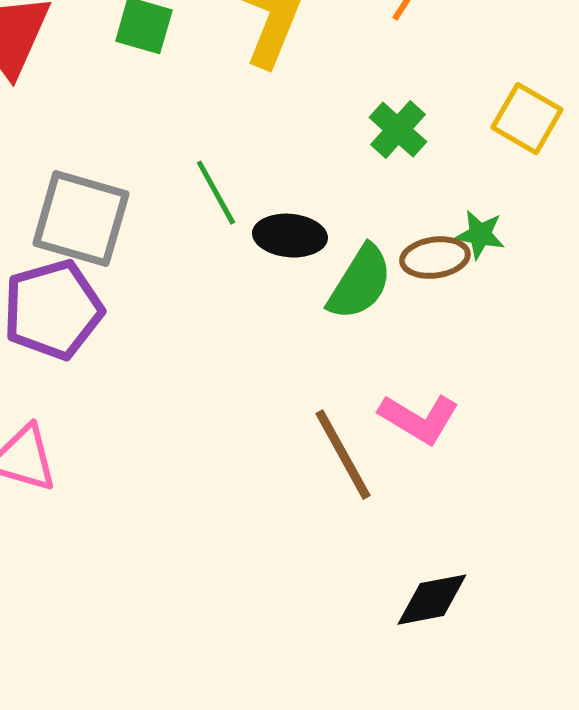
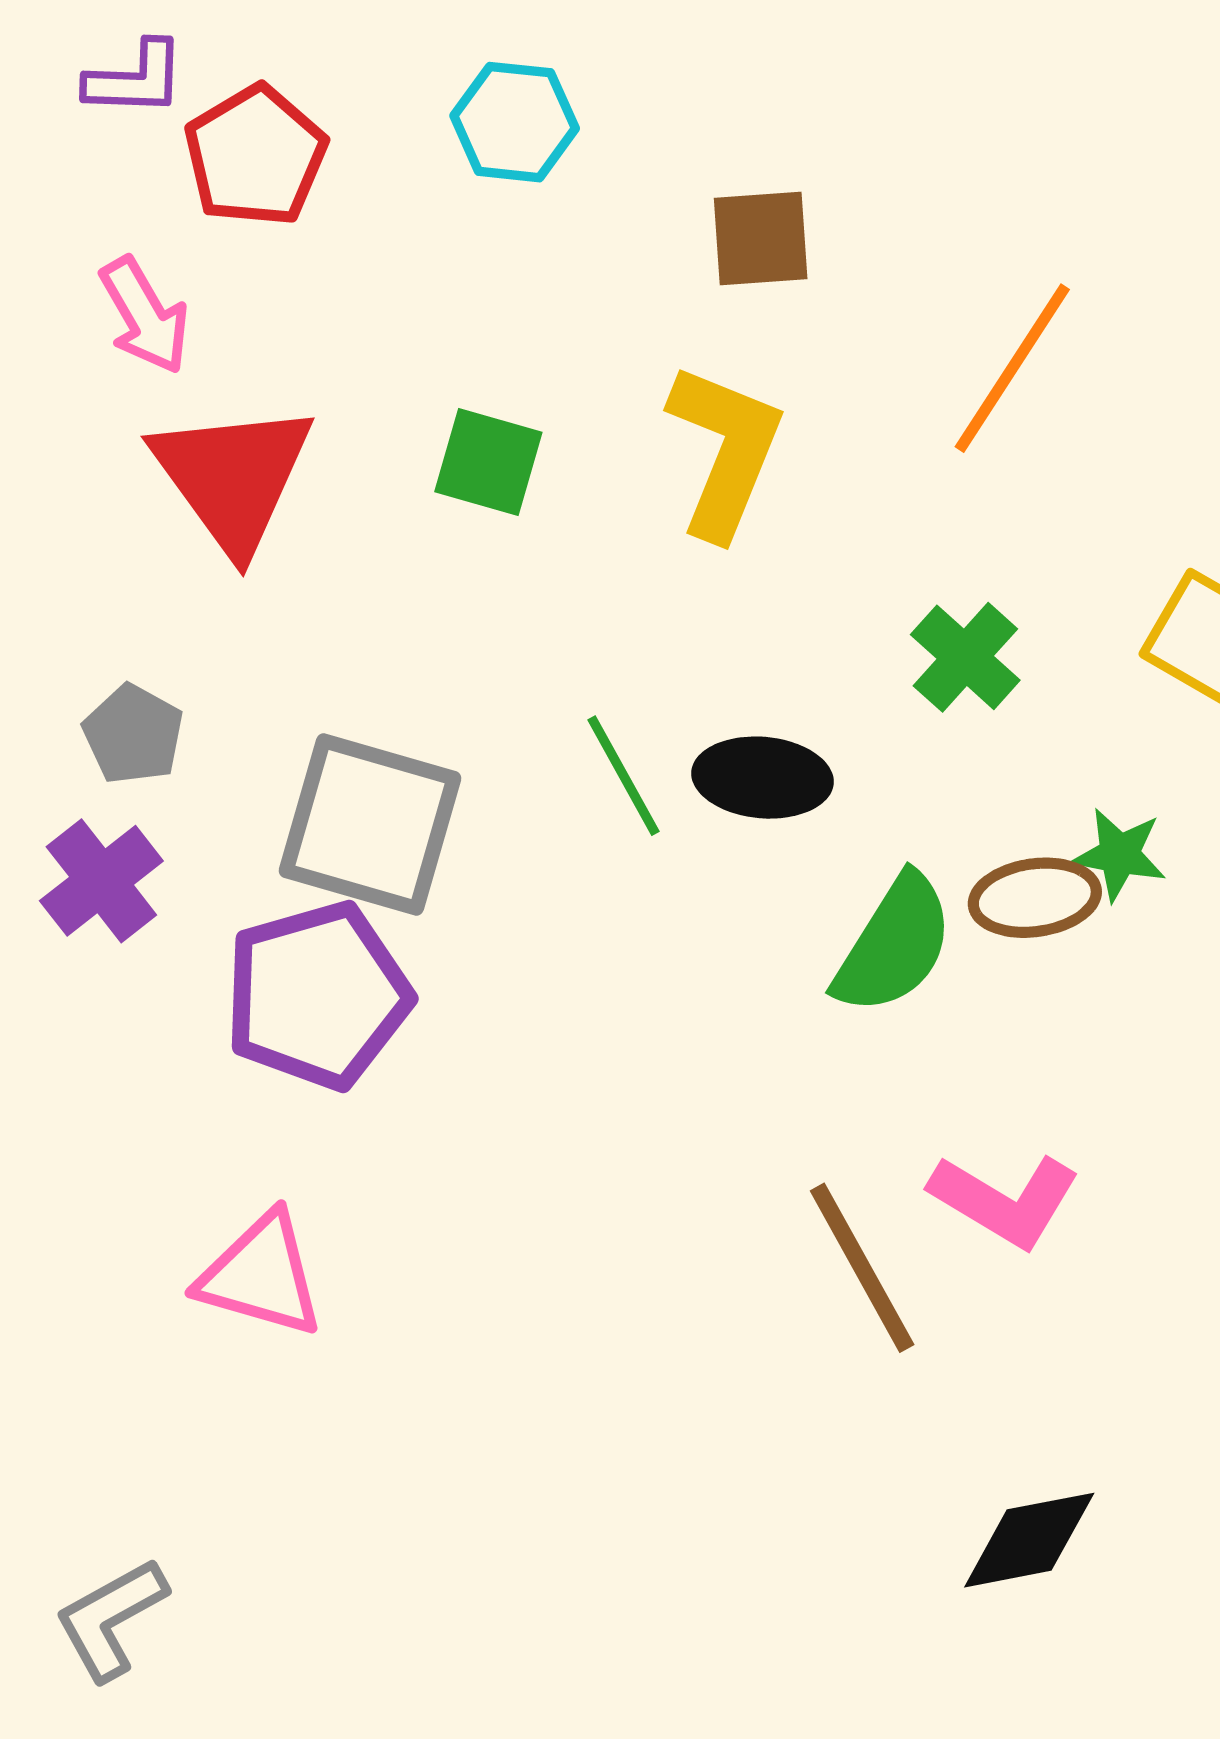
black ellipse: (290, 236) -> (763, 778), moved

